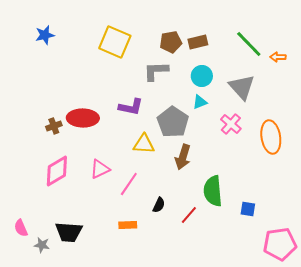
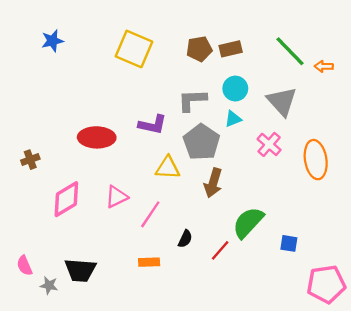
gray L-shape: (156, 71) -> (192, 100), moved
brown cross: (54, 126) -> (30, 160), moved
green semicircle: (213, 191) -> (248, 222), turned 48

